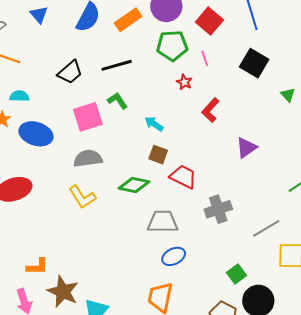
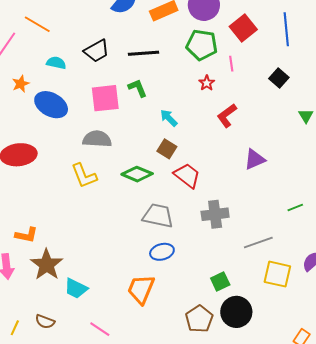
black square: (254, 63) -> (279, 78), size x0.7
cyan semicircle: (19, 96) -> (56, 63), moved

